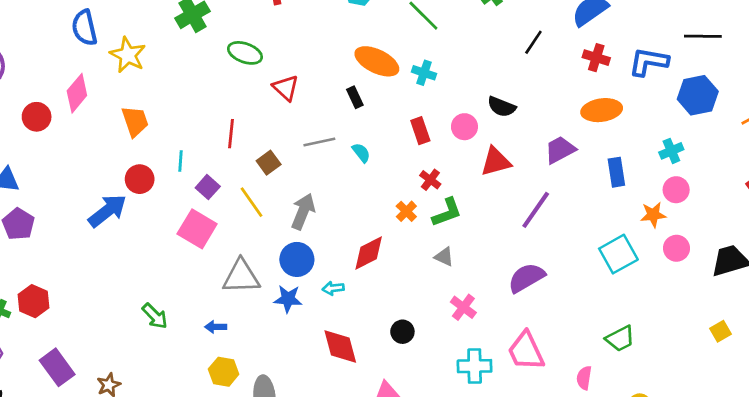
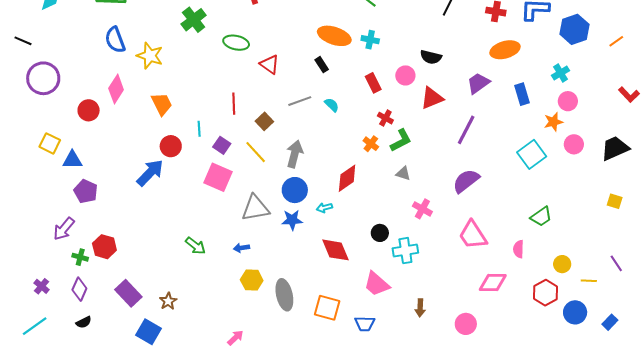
yellow square: (721, 331) -> (615, 201), turned -35
cyan cross: (475, 366) -> (405, 251), moved

